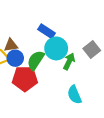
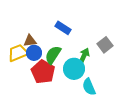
cyan circle: (56, 48) -> (74, 69), moved
red pentagon: (25, 79) -> (43, 72), turned 30

